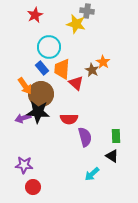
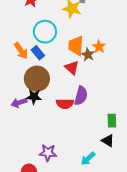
orange trapezoid: (62, 69) -> (76, 46), moved
orange arrow: (25, 86) -> (21, 51), moved
black star: (38, 112) -> (34, 97), size x0.7
purple semicircle: (85, 137) -> (81, 96), moved, turned 30
purple star: (24, 165) -> (48, 153), moved

